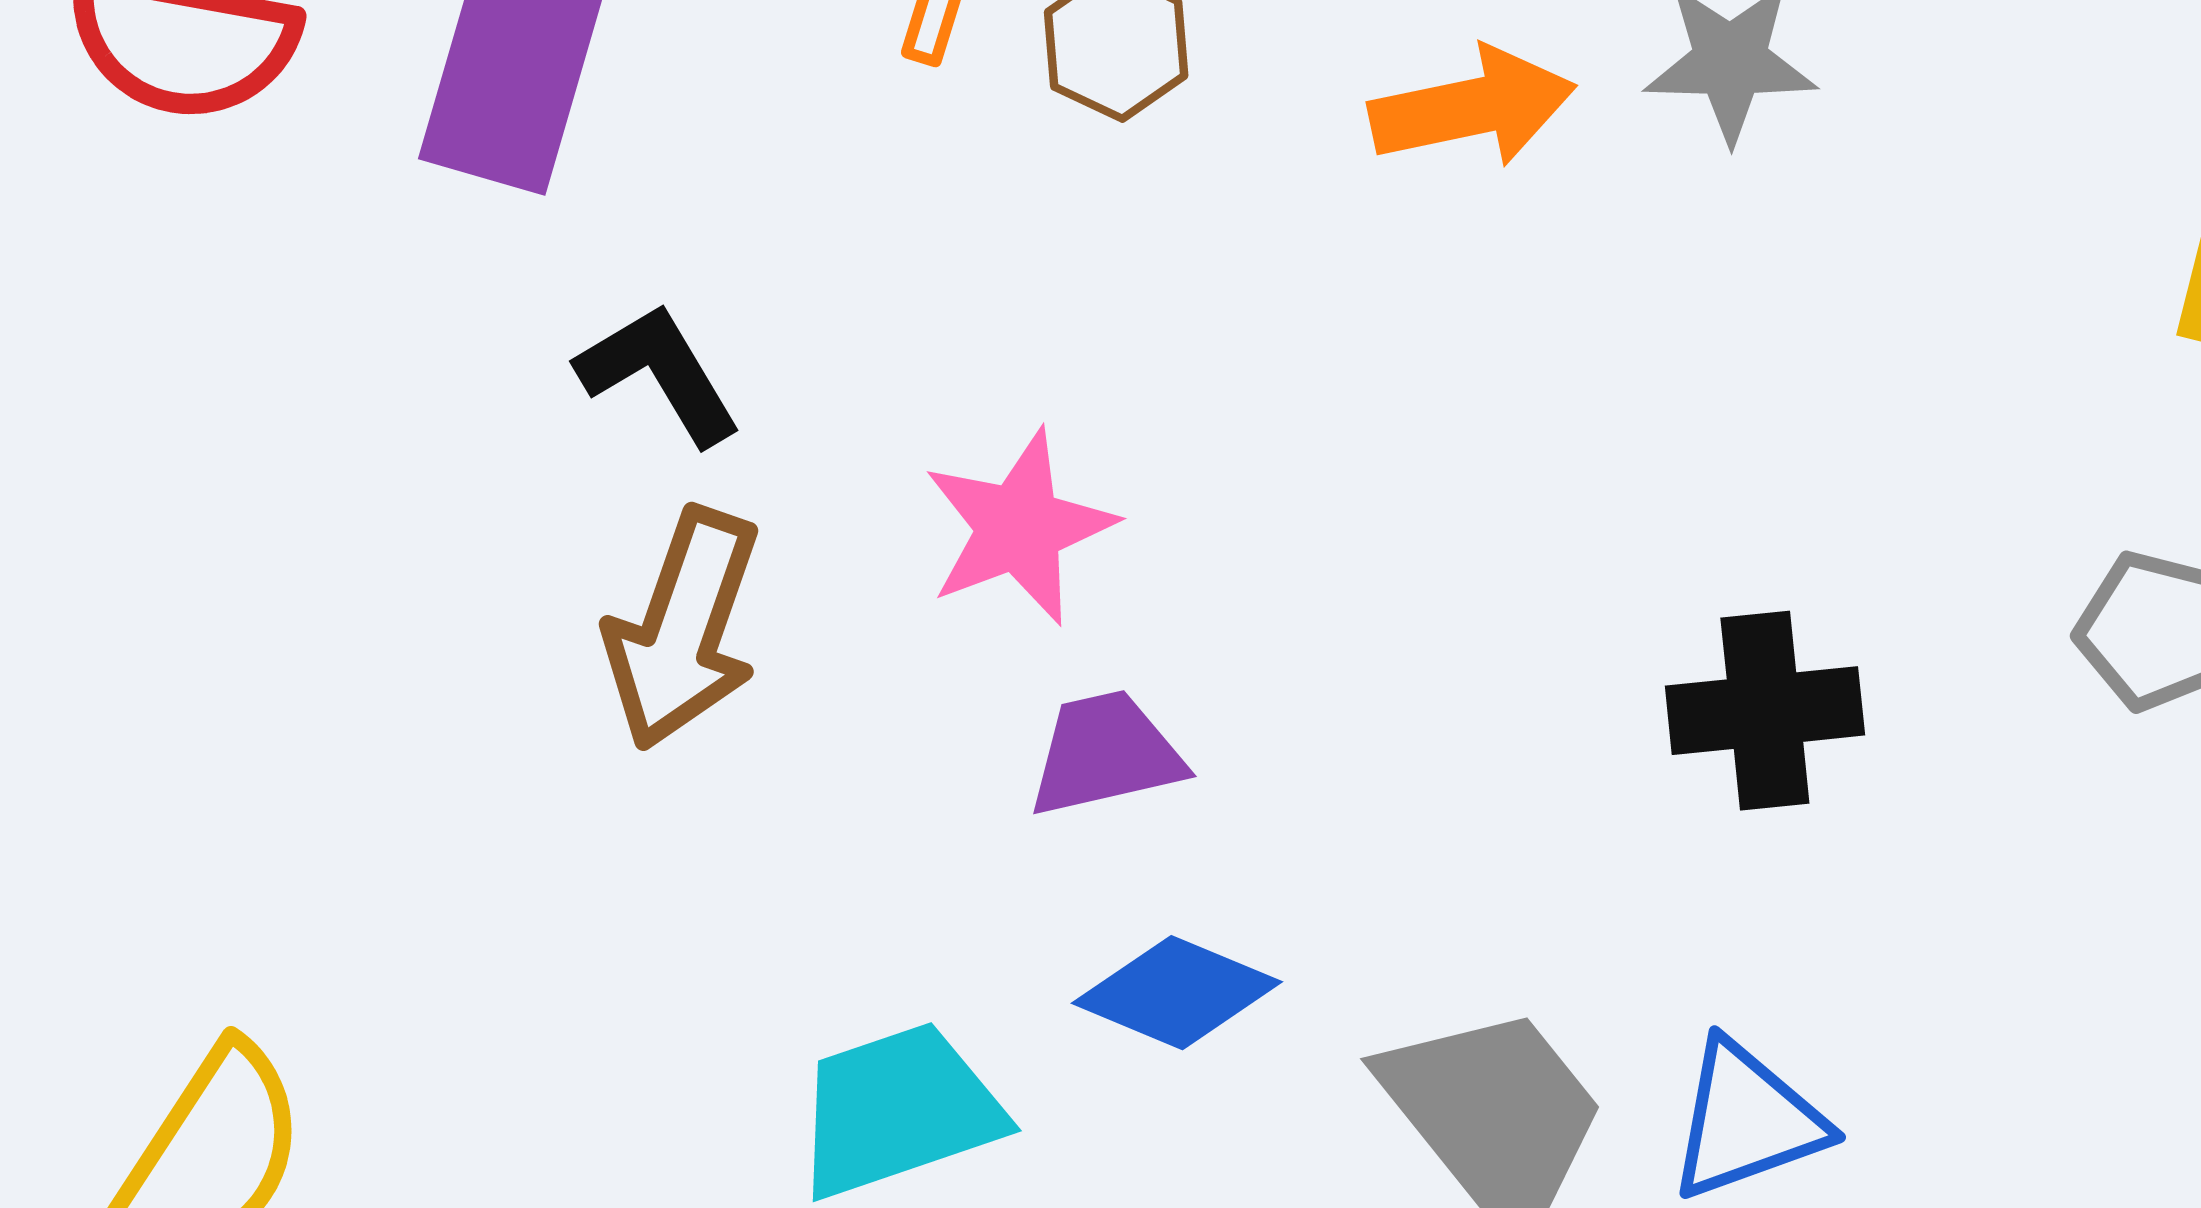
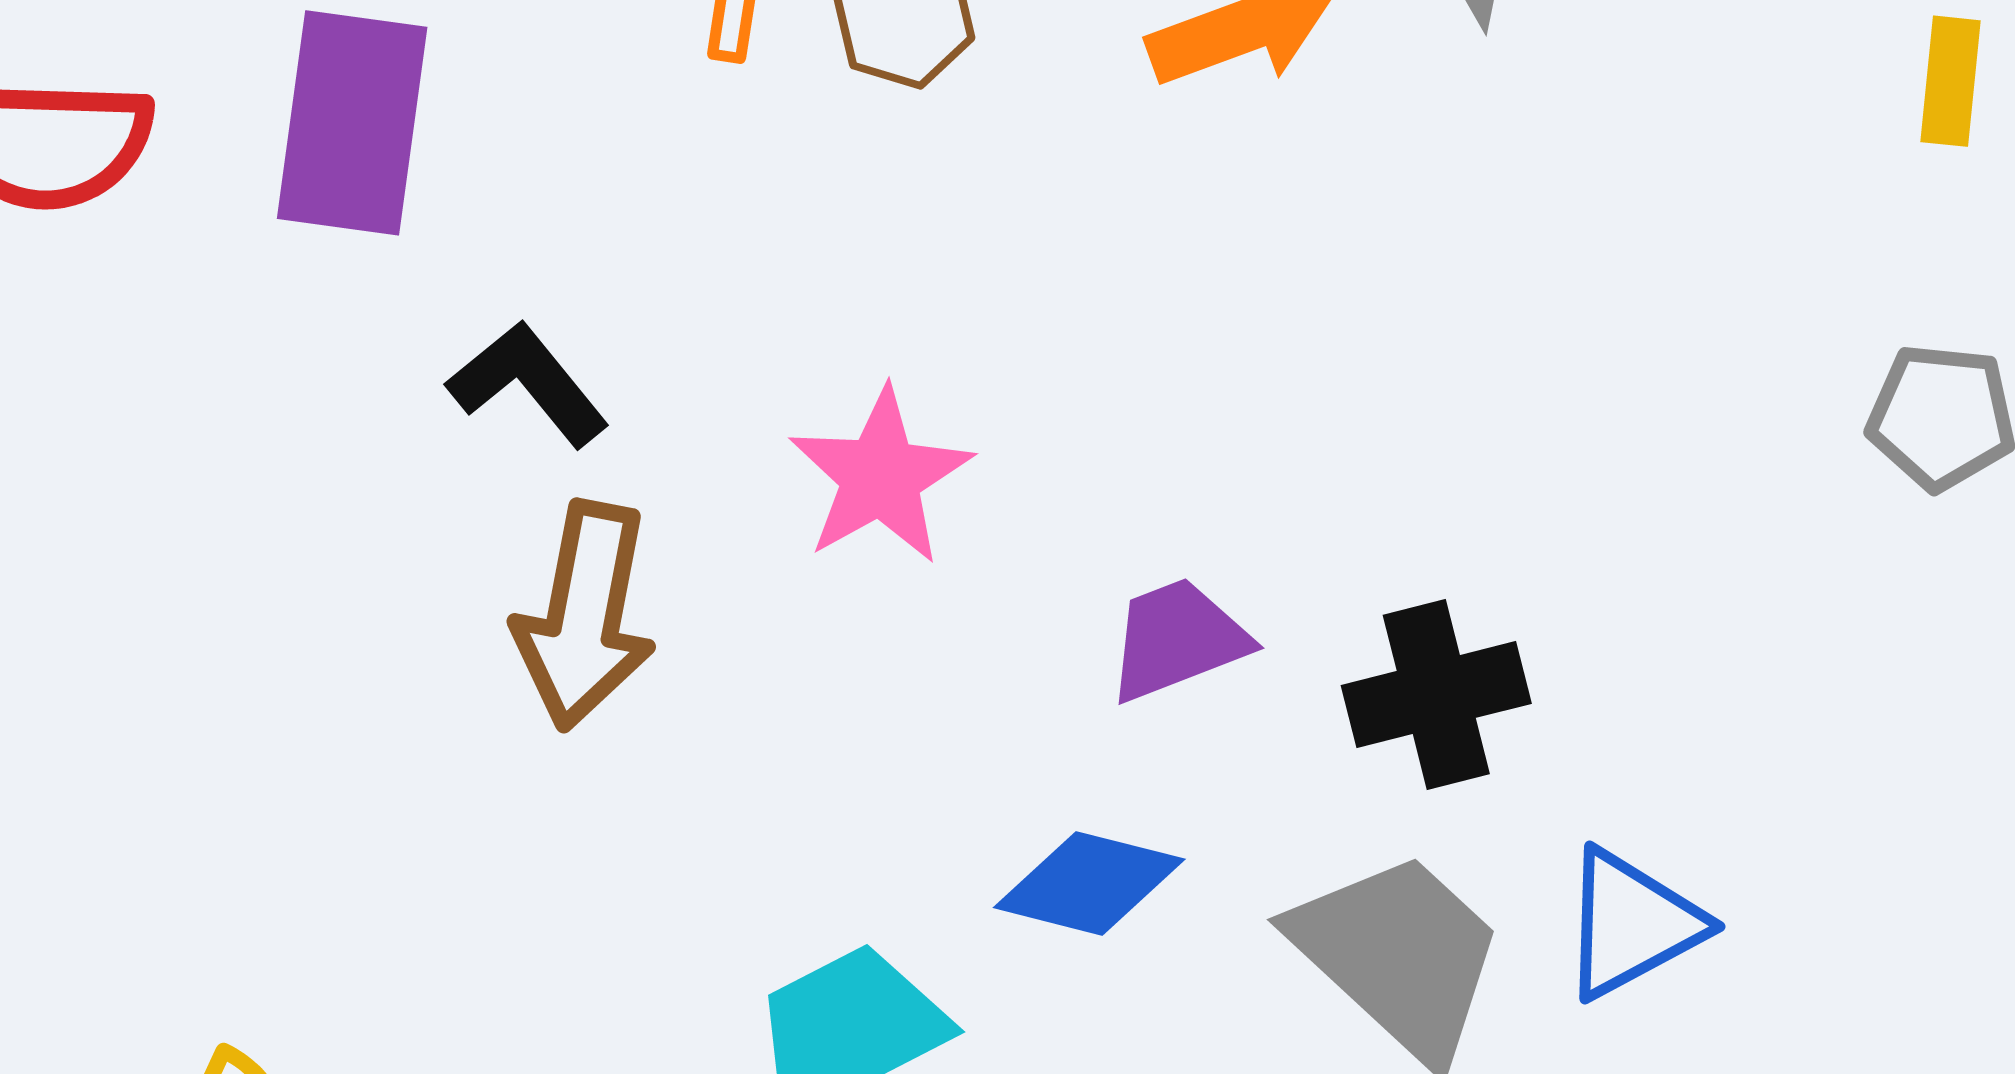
black cross: (1765, 711) -> (1436, 694), moved
purple trapezoid: (1106, 754) -> (1177, 639), moved

